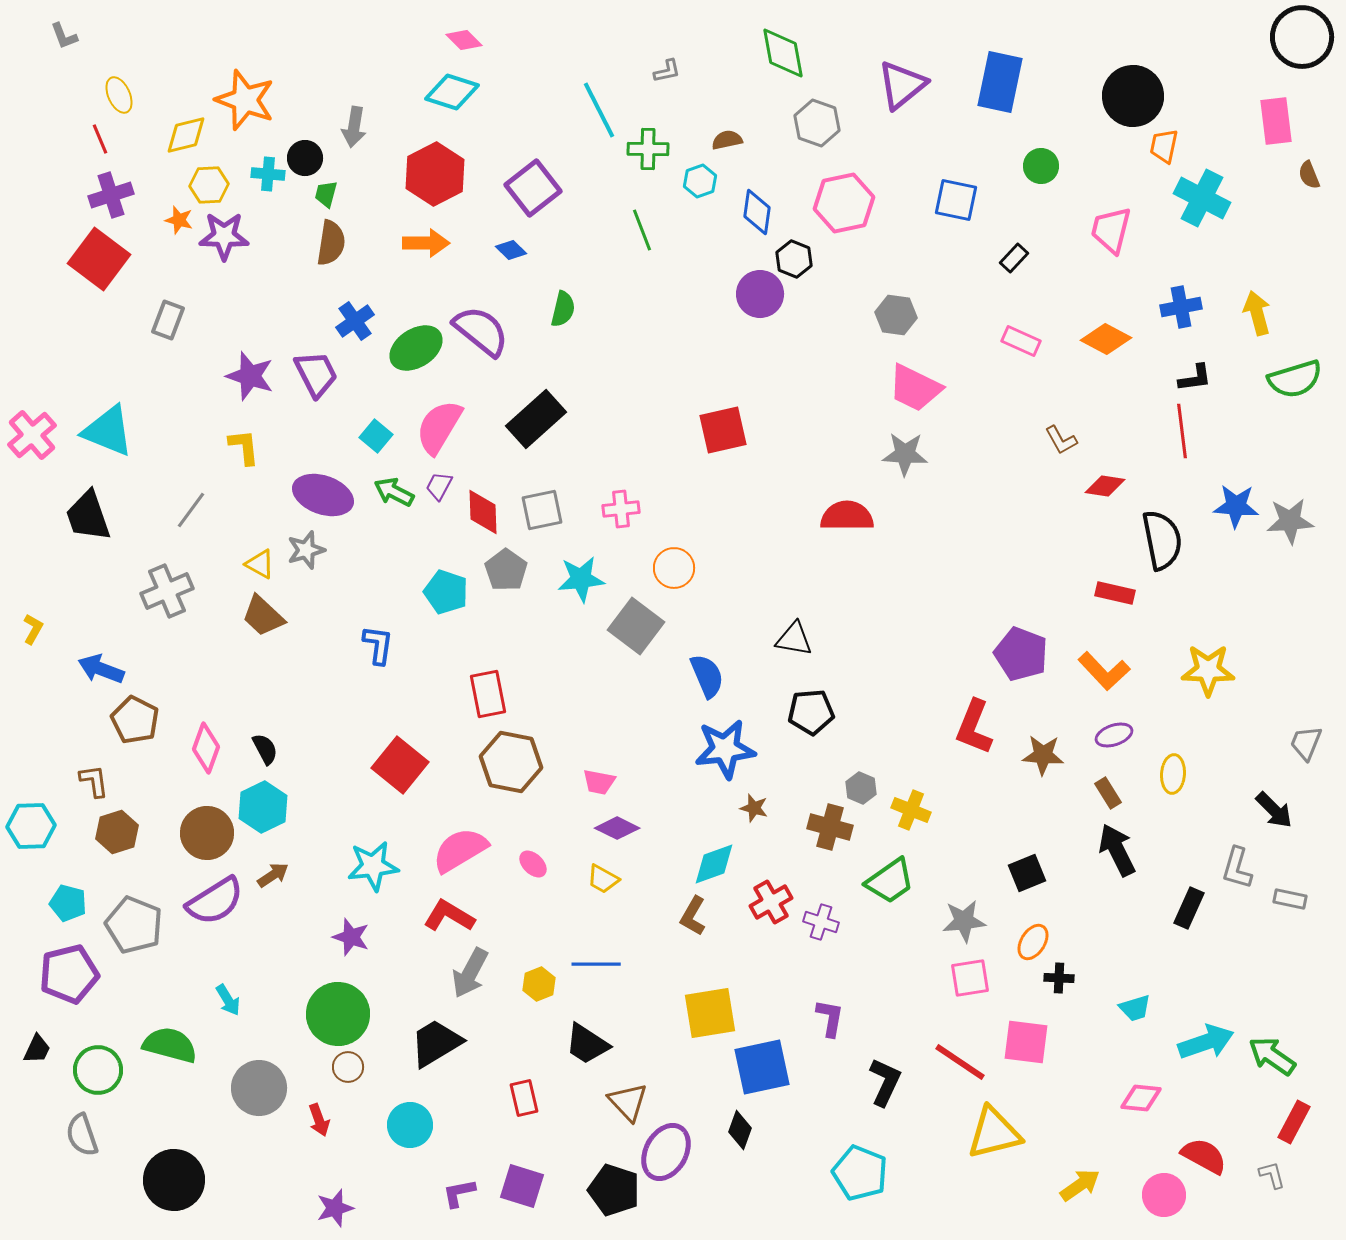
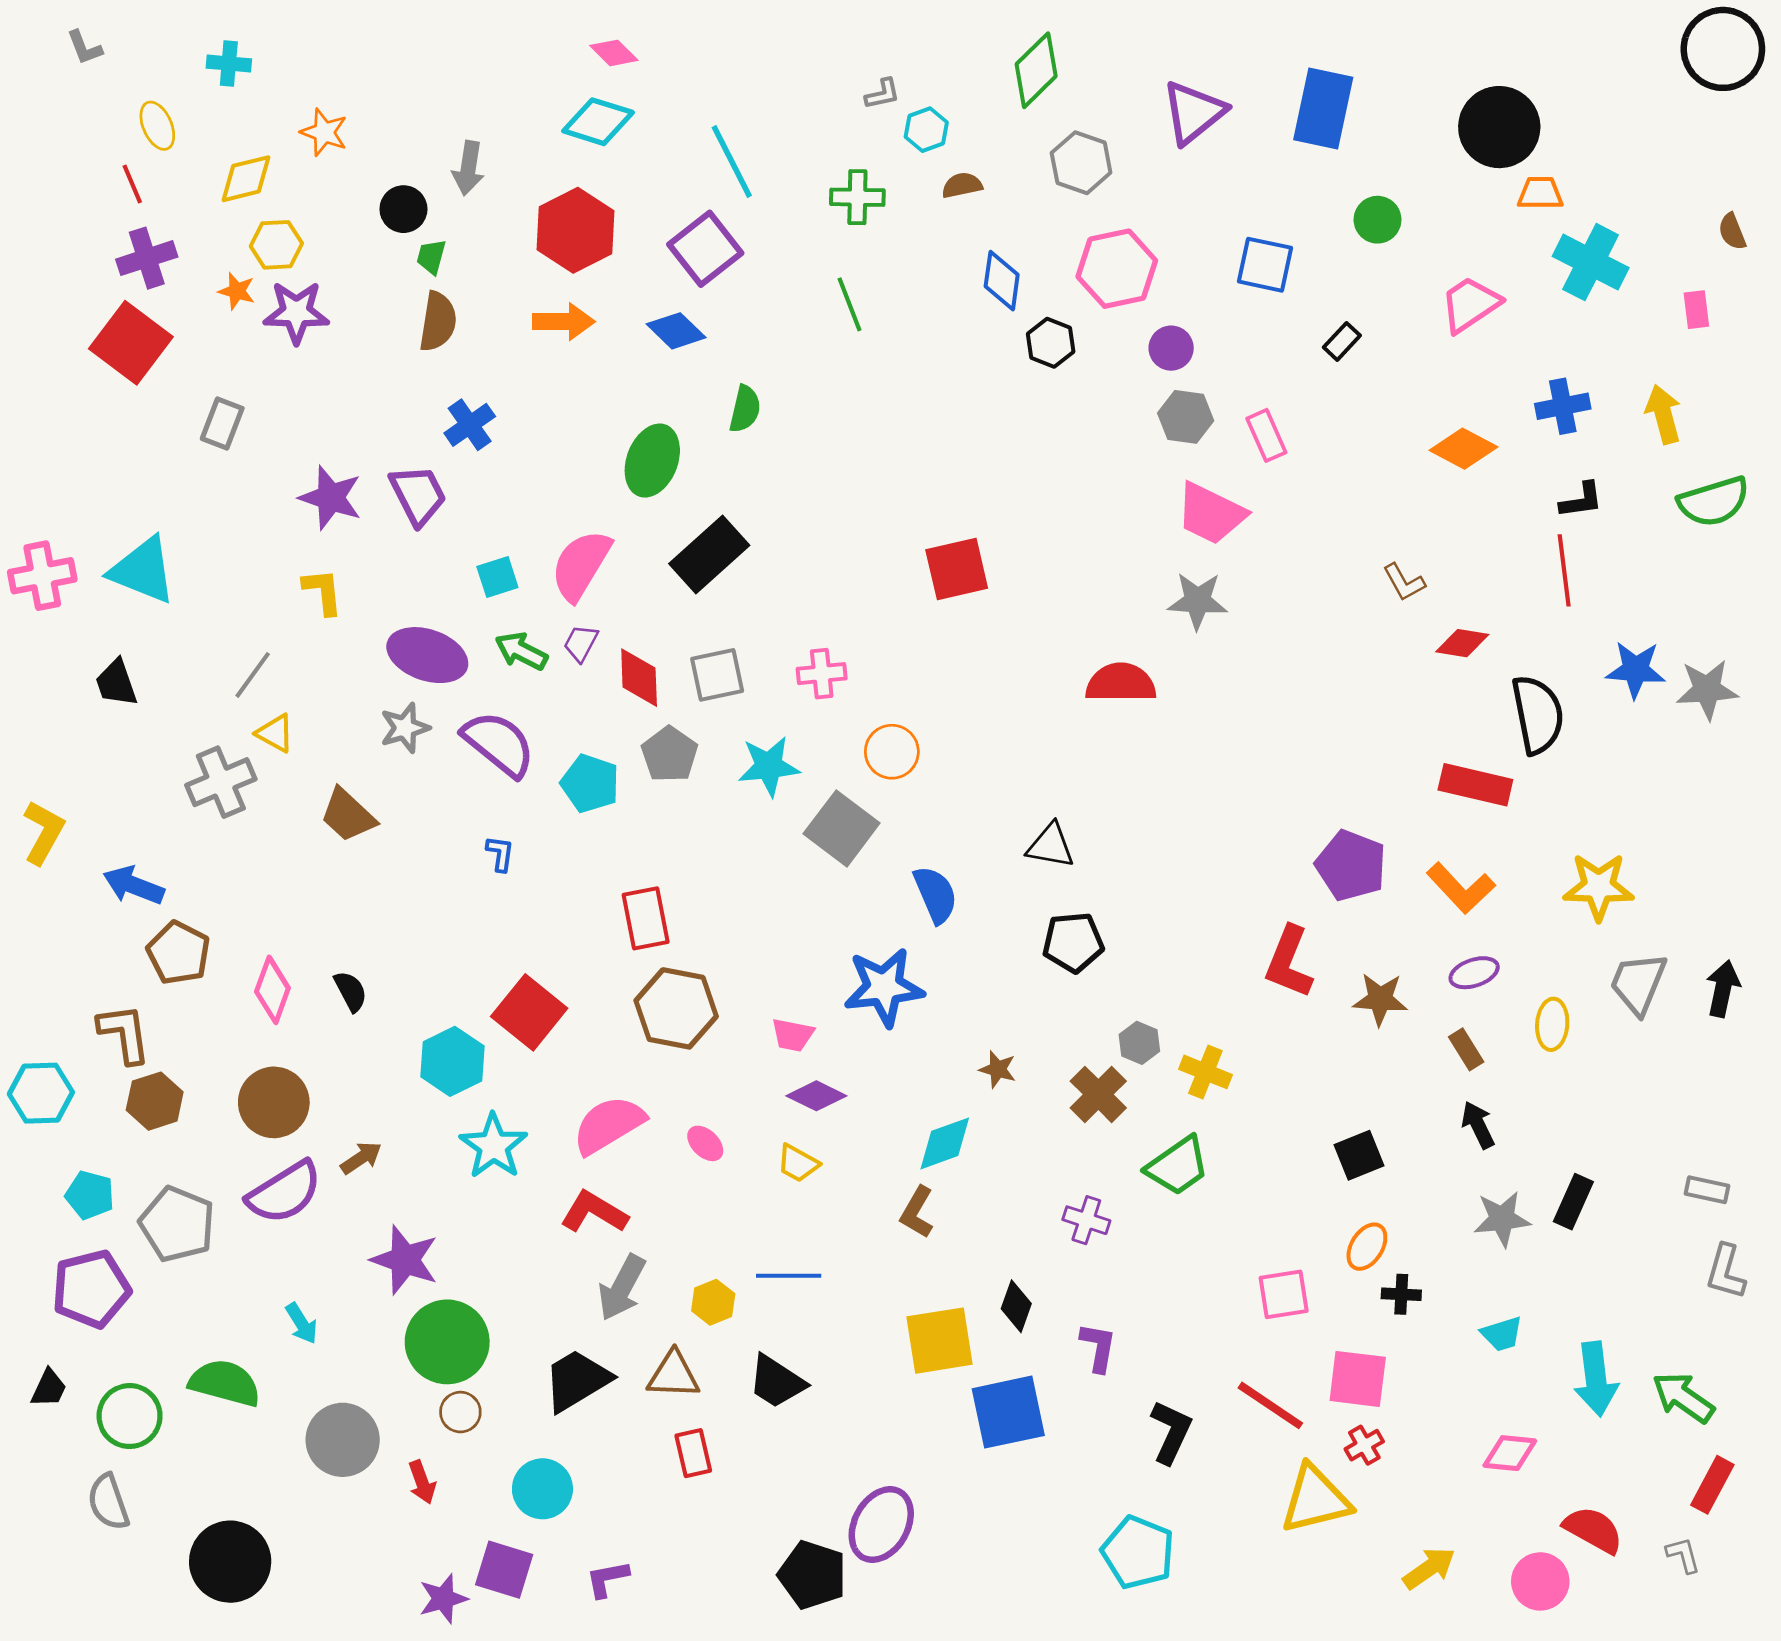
green diamond: (783, 53) -> (1036, 70), turned 56
orange star: (245, 100) -> (324, 132), size x0.6
cyan line: (599, 110) -> (732, 161), moved
pink rectangle: (1276, 121) -> (1696, 310), moved, size x0.6
orange trapezoid: (1164, 146) -> (1540, 193), turned 78
cyan cross: (268, 174) -> (229, 64), moved
cyan hexagon: (700, 181) -> (926, 130), moved
pink trapezoid: (1111, 230) -> (1470, 304), turned 42
blue diamond: (511, 250) -> (676, 331), size x1.4
purple circle: (760, 294) -> (1171, 348), moved, size x0.7
purple semicircle: (481, 331) -> (499, 744), moved
pink rectangle: (1021, 341) -> (1266, 435), moved, turned 42
green ellipse: (416, 348) -> (652, 461), moved, turned -36
pink cross: (32, 435) -> (42, 576), turned 30
cyan square: (376, 436) -> (497, 577), turned 32
black trapezoid: (88, 516) -> (116, 683), size x0.7
yellow triangle: (260, 564) -> (275, 733), moved
red rectangle: (1115, 593) -> (1475, 785), size x1.4
yellow L-shape: (33, 629) -> (44, 832), size x1.6
blue L-shape: (378, 645) -> (500, 854), size x0.7
gray trapezoid: (1306, 743) -> (1638, 983), moved, size x1.4
blue star: (725, 749) -> (884, 987), moved
brown L-shape: (94, 781) -> (124, 1034), size x1.4
cyan hexagon: (263, 807) -> (452, 1061), moved
black arrow: (1274, 810) -> (1723, 989), moved, turned -123
brown cross: (830, 827) -> (1098, 1094), turned 30
black arrow: (1117, 850) -> (1478, 1125), size x0.7
cyan star: (373, 866) -> (493, 1146), turned -30
gray L-shape: (1237, 868) -> (1726, 1272), moved
red cross: (771, 902) -> (1364, 1445), moved, size x0.7
gray star: (964, 921) -> (1502, 1219), moved
purple star: (351, 937) -> (405, 1260), moved, size x1.4
cyan arrow: (1206, 1042) -> (1596, 1379), turned 102
brown triangle: (628, 1102) -> (673, 1375), moved, turned -45
black diamond: (740, 1130) -> (1016, 1306), moved
purple square: (522, 1186) -> (504, 1570), moved

